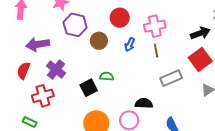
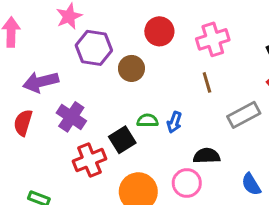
blue arrow: (130, 44) -> (174, 122), moved
brown line: (156, 51) -> (207, 82), moved
red cross: (43, 96) -> (89, 160), moved

